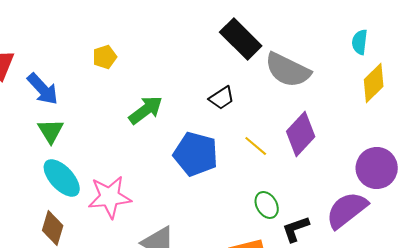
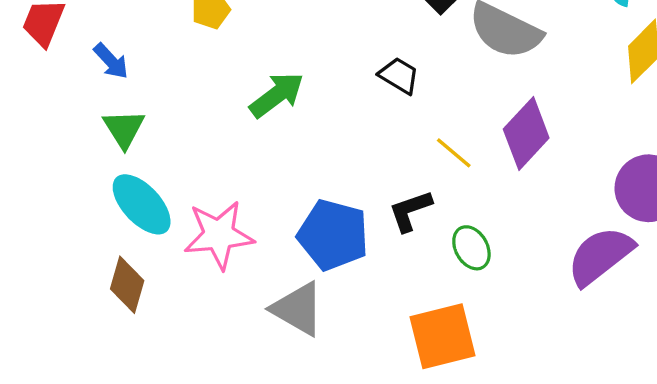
blue arrow: (43, 89) -> (111, 61), size x0.7
black trapezoid: (222, 98) -> (399, 76), turned -116
blue pentagon: (196, 154) -> (333, 235), moved
black L-shape: (296, 229) -> (410, 211), moved

